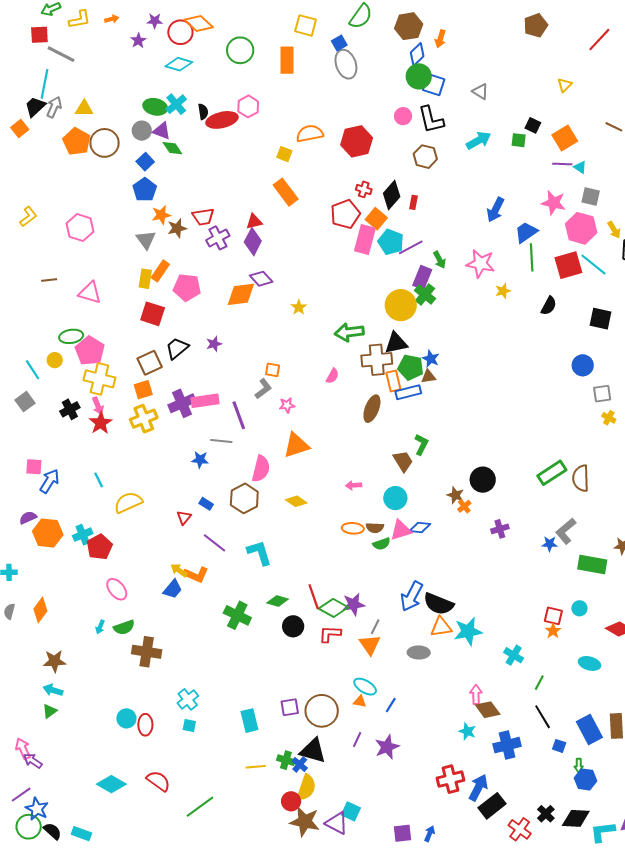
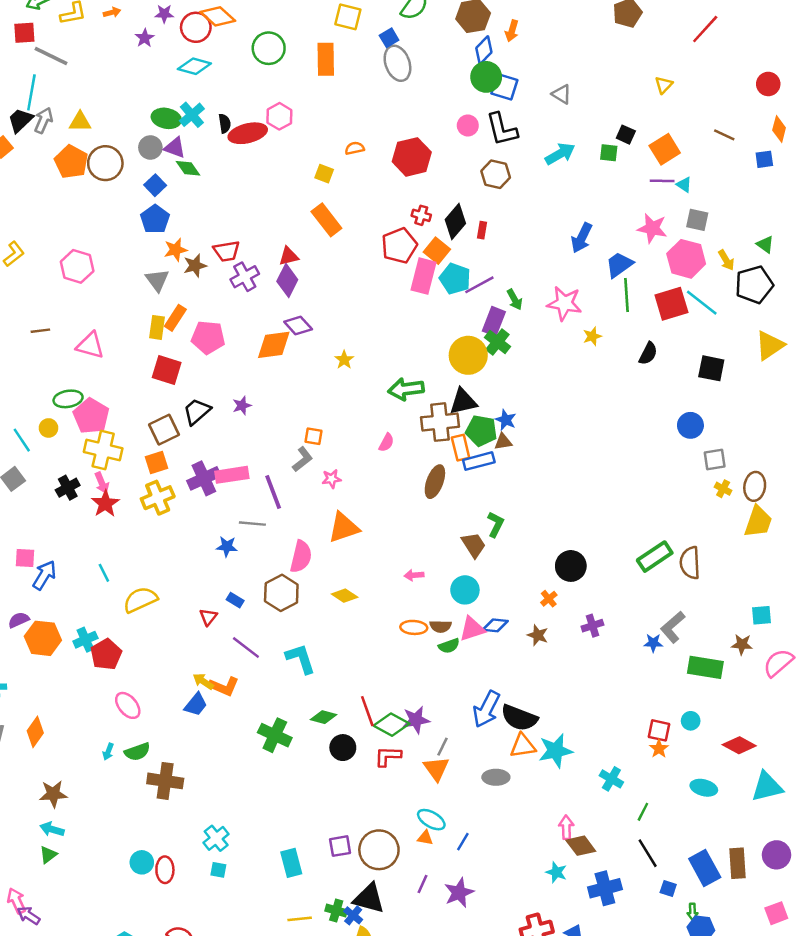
orange semicircle: (310, 134) -> (355, 148), size x0.6
brown star: (455, 495) -> (538, 635), moved

